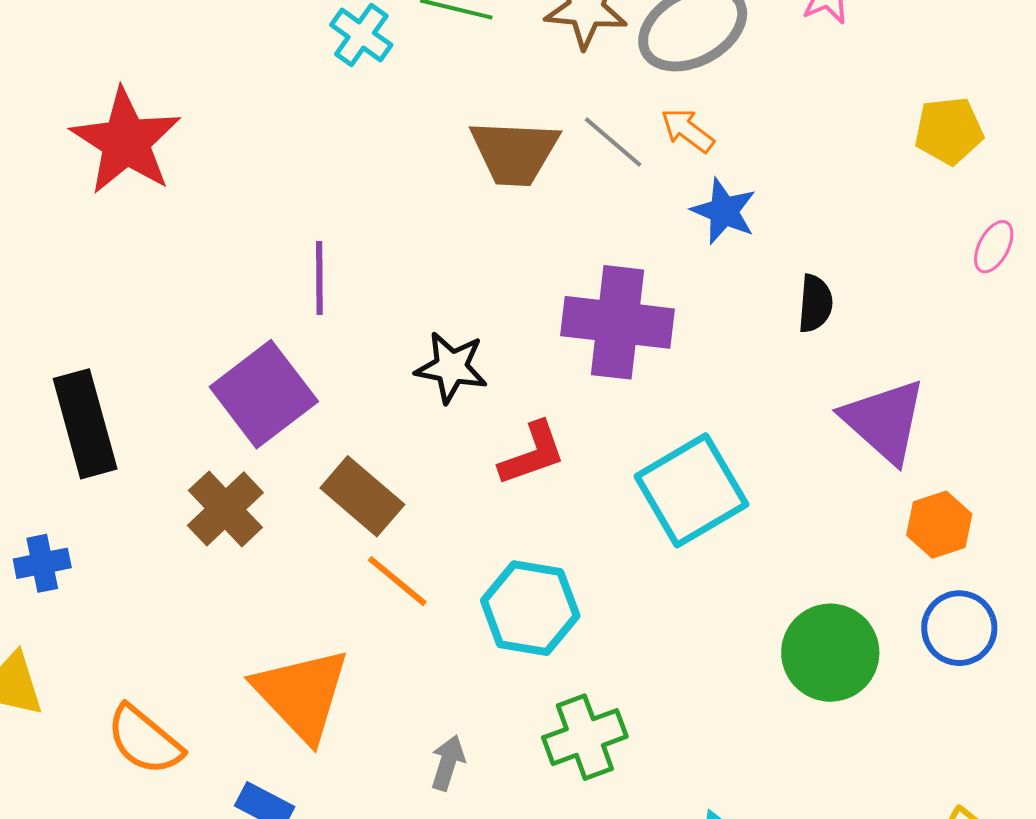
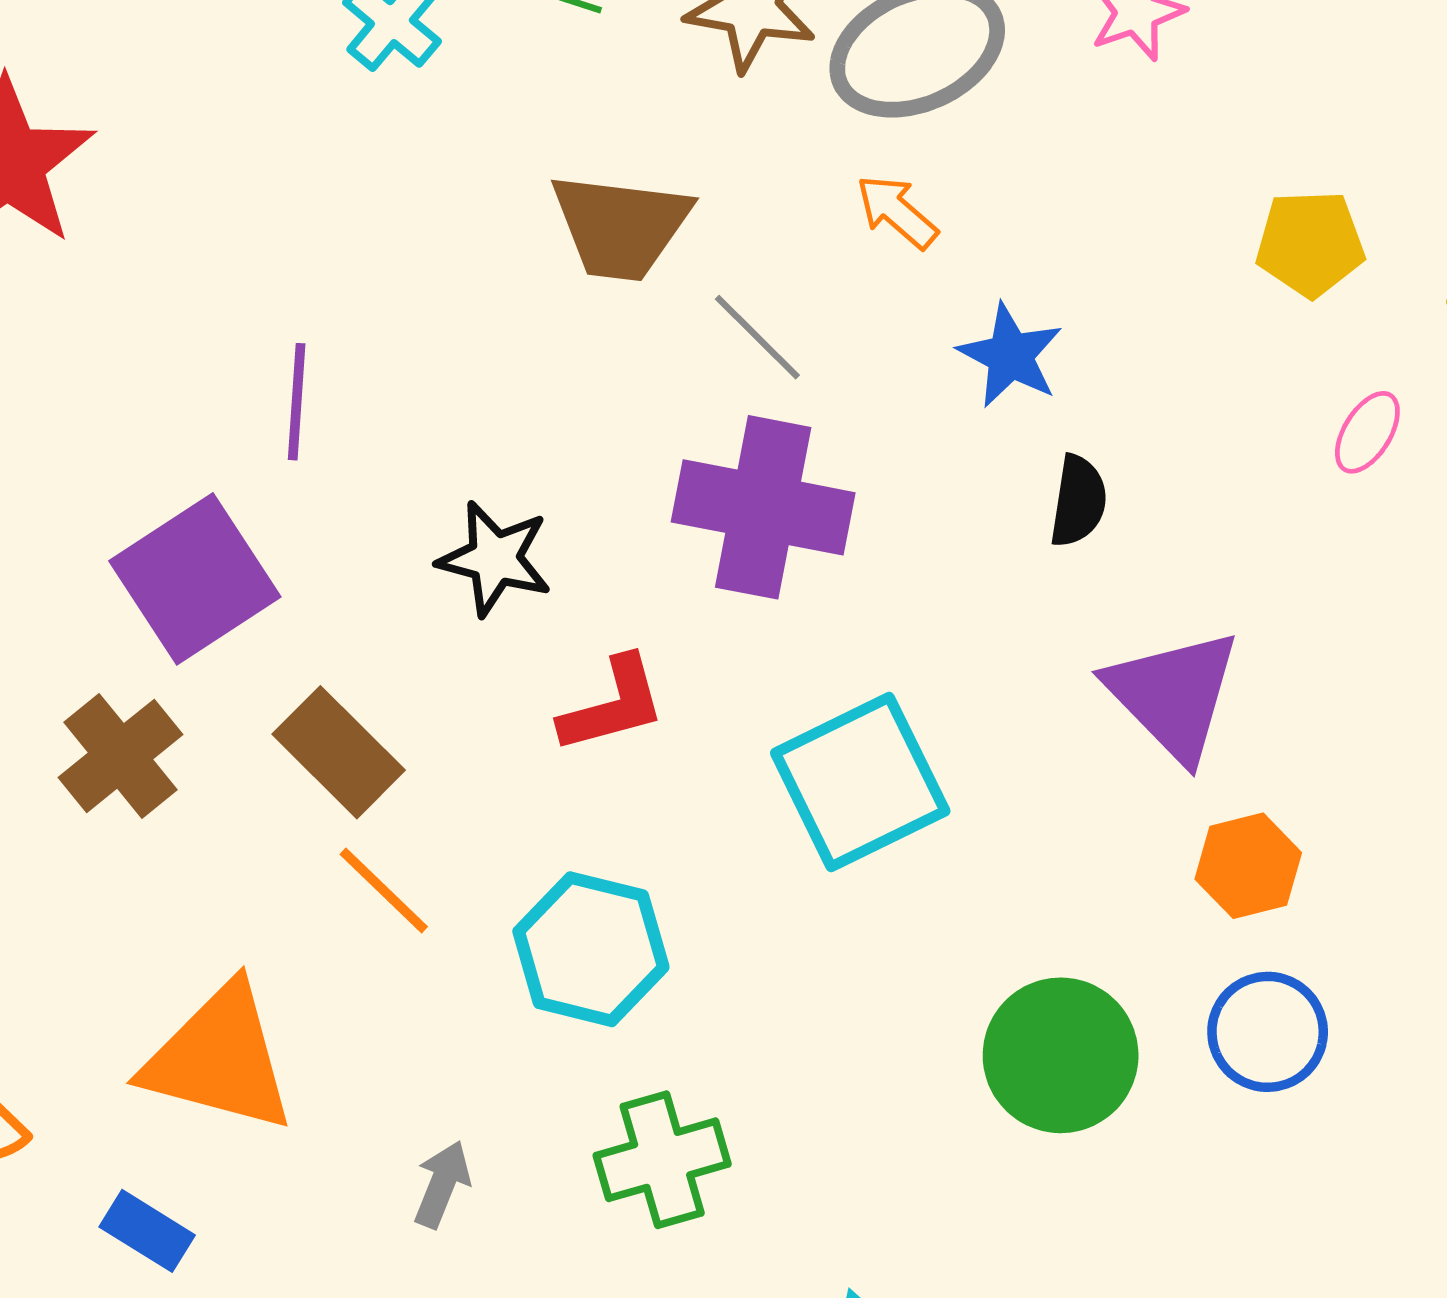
gray line: (613, 142) -> (757, 337), moved
blue star: (724, 211) -> (1010, 356), moved
orange triangle: (302, 694) -> (219, 1058), turned -36

